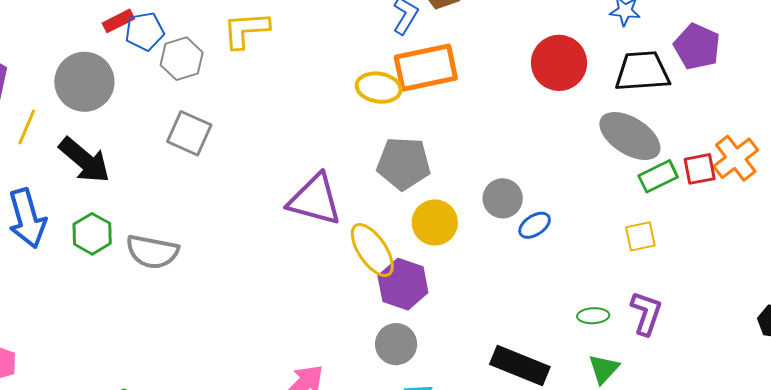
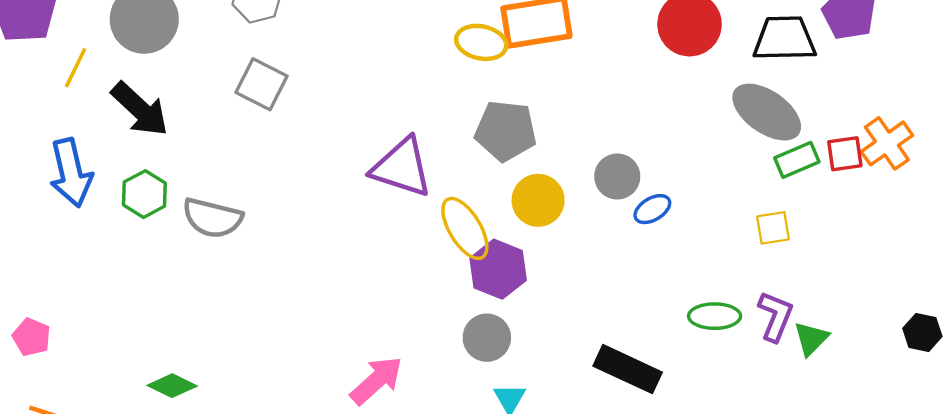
green ellipse: (593, 316) -> (715, 316), size x1.4
green triangle: (604, 369) -> (811, 338), moved

